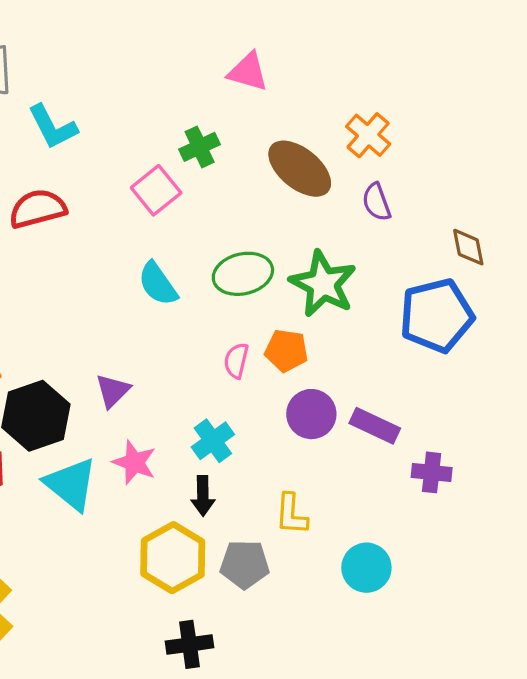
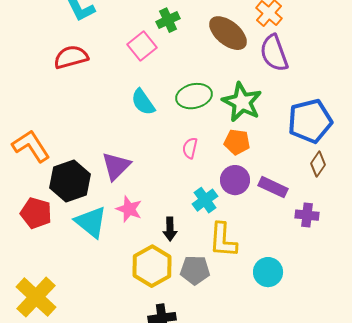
purple semicircle: (376, 202) -> (274, 53), size x1.6
brown diamond: (468, 247) -> (318, 164), moved, turned 45
orange pentagon: (286, 351) -> (237, 142), moved
purple triangle: (113, 391) -> (116, 166), size x1.4
cyan cross: (213, 441) -> (205, 200), moved
yellow L-shape: (291, 514) -> (223, 240), size x1.4

